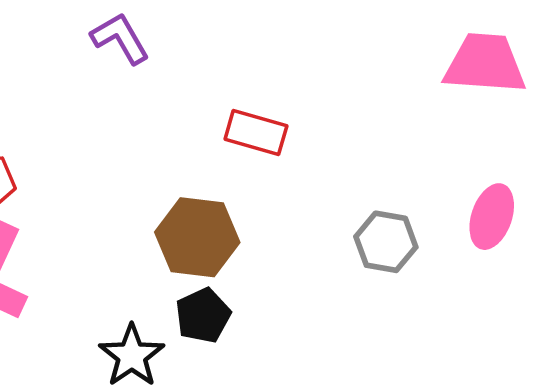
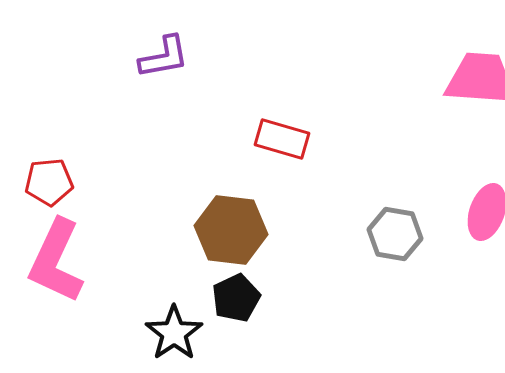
purple L-shape: (120, 38) -> (164, 57), turned 110

